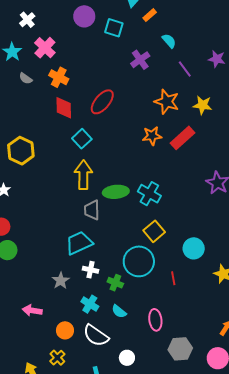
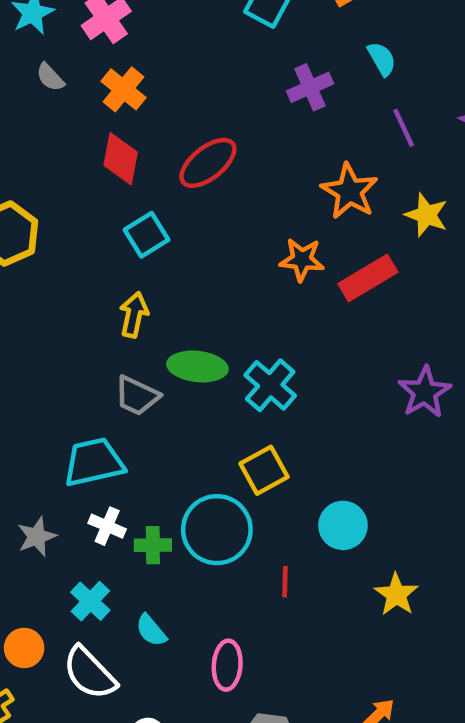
yellow arrow: (83, 175) -> (134, 315), size x0.7
gray trapezoid: (92, 210) -> (137, 396), turned -75
green cross: (115, 283) -> (153, 545), moved, turned -35

